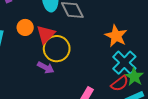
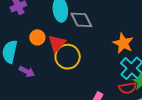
purple arrow: (46, 68) -> (27, 72), moved
red semicircle: (120, 83) -> (128, 88), turned 30

